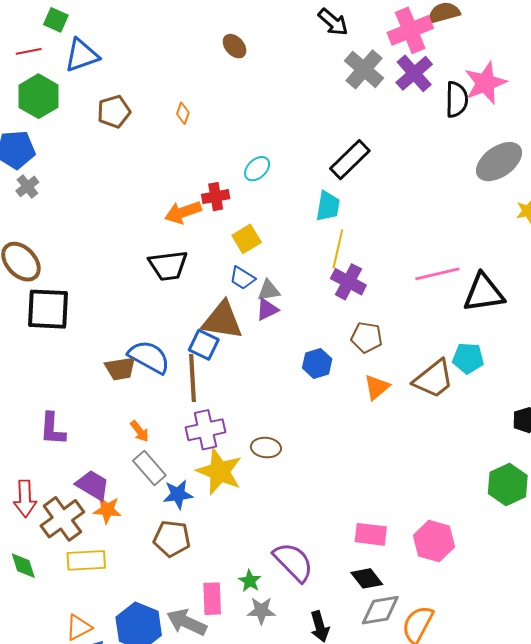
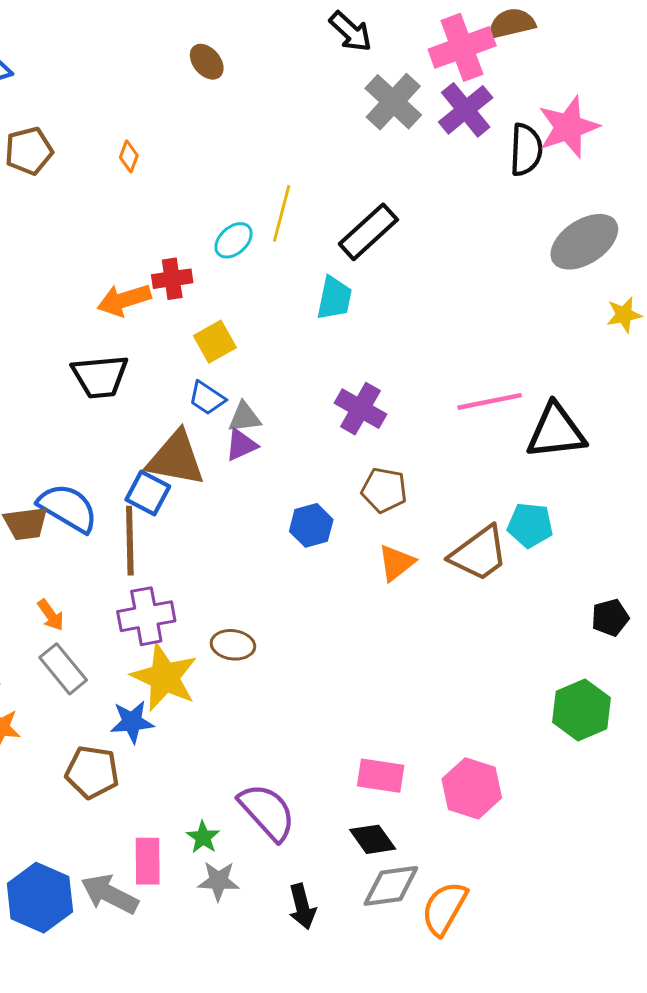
yellow line: (338, 249) -> (282, 213), moved
blue star: (178, 494) -> (132, 722), moved

